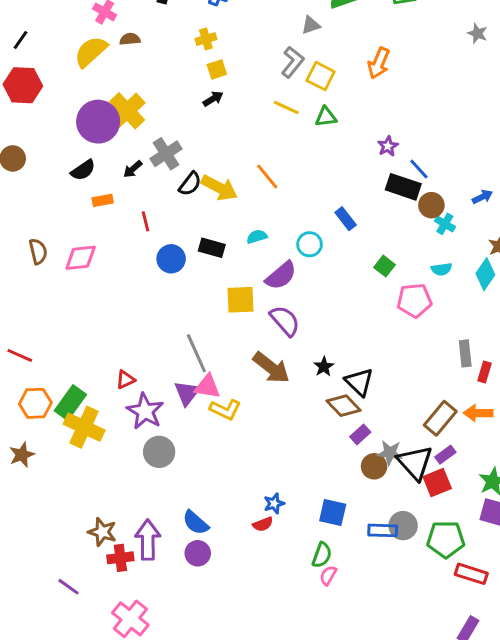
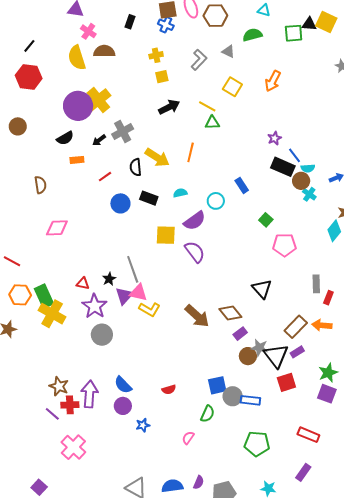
gray triangle: (311, 25) -> (228, 51), turned 40
brown semicircle: (130, 39) -> (104, 51), size x1.5
yellow semicircle: (91, 52) -> (77, 58), turned -70
gray L-shape: (293, 62) -> (199, 60), moved
black arrow: (213, 99) -> (169, 107), moved, size x1.5
green triangle: (326, 117) -> (212, 123), moved
orange line: (267, 176) -> (191, 152), turned 48
black semicircle: (190, 184) -> (136, 167), moved, turned 132
red line: (145, 221) -> (105, 177), turned 64
brown semicircle: (38, 251) -> (40, 185), moved
pink diamond: (81, 258) -> (57, 228), moved
cyan semicircle: (441, 269) -> (308, 168), moved
black star: (324, 367) -> (109, 279), moved
brown arrow: (271, 368) -> (197, 316), moved
red triangle: (125, 380) -> (83, 283), turned 32
black triangle: (359, 382) -> (262, 289), moved
green rectangle: (70, 403) -> (44, 296), turned -65
red square: (437, 483) -> (286, 382), moved
blue star: (274, 503) -> (143, 425), moved
blue square: (333, 512) -> (217, 385), turned -30
gray circle: (403, 526) -> (233, 396), moved
green pentagon: (446, 539) -> (257, 444), moved
pink semicircle: (328, 575) -> (188, 438), moved
purple line: (68, 587) -> (52, 414), moved

